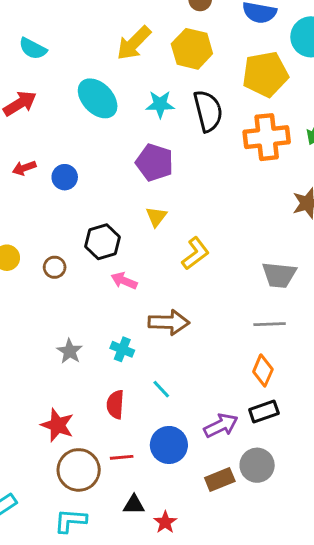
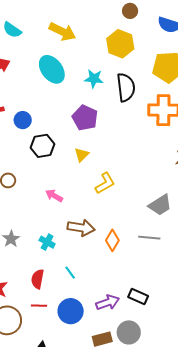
yellow arrow: (134, 43) -> (62, 32), moved, turned -116
black hexagon: (103, 242) -> (43, 146), moved
gray trapezoid: (279, 275) -> (160, 205), turned -45
orange diamond: (263, 371) -> (112, 240), moved
black rectangle: (264, 411) -> (138, 297), turned 36
red line: (122, 457) -> (39, 306), moved

